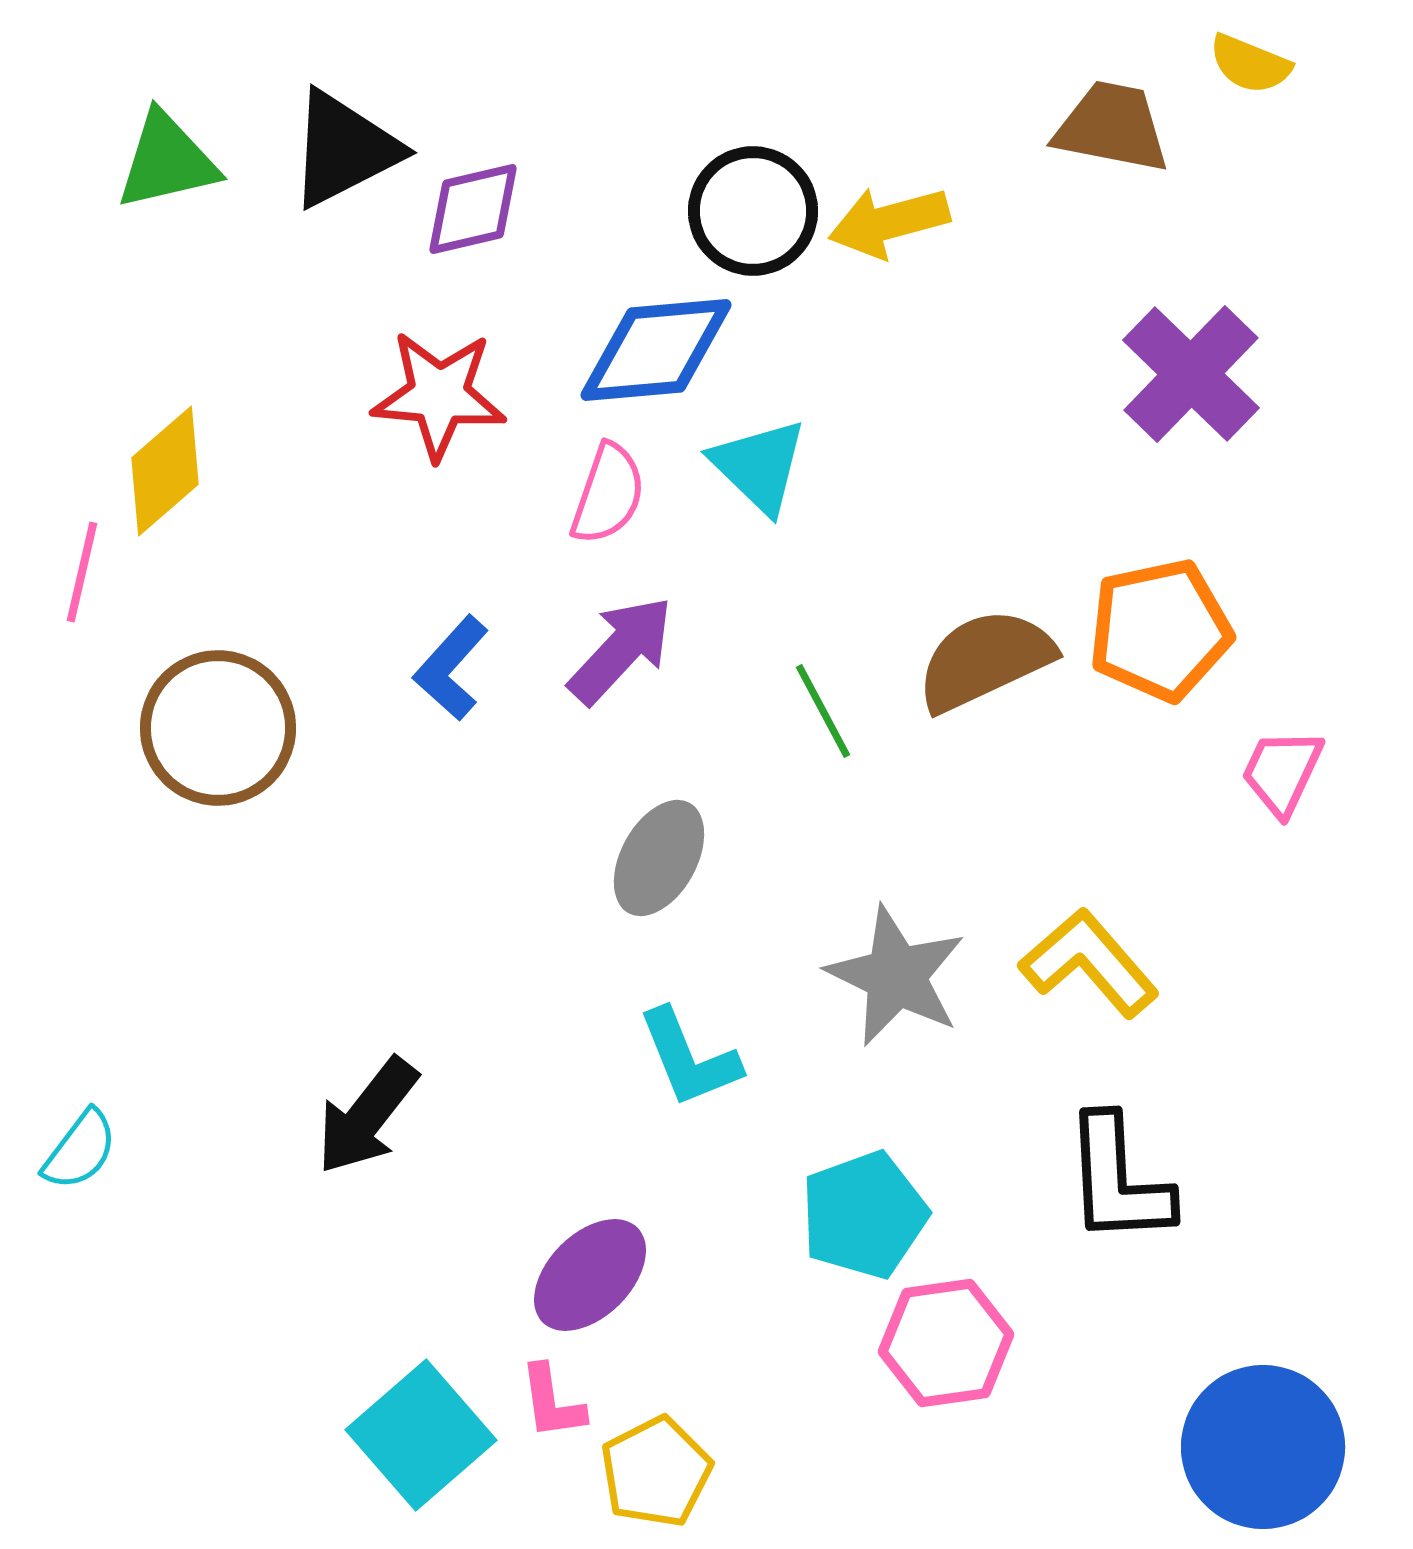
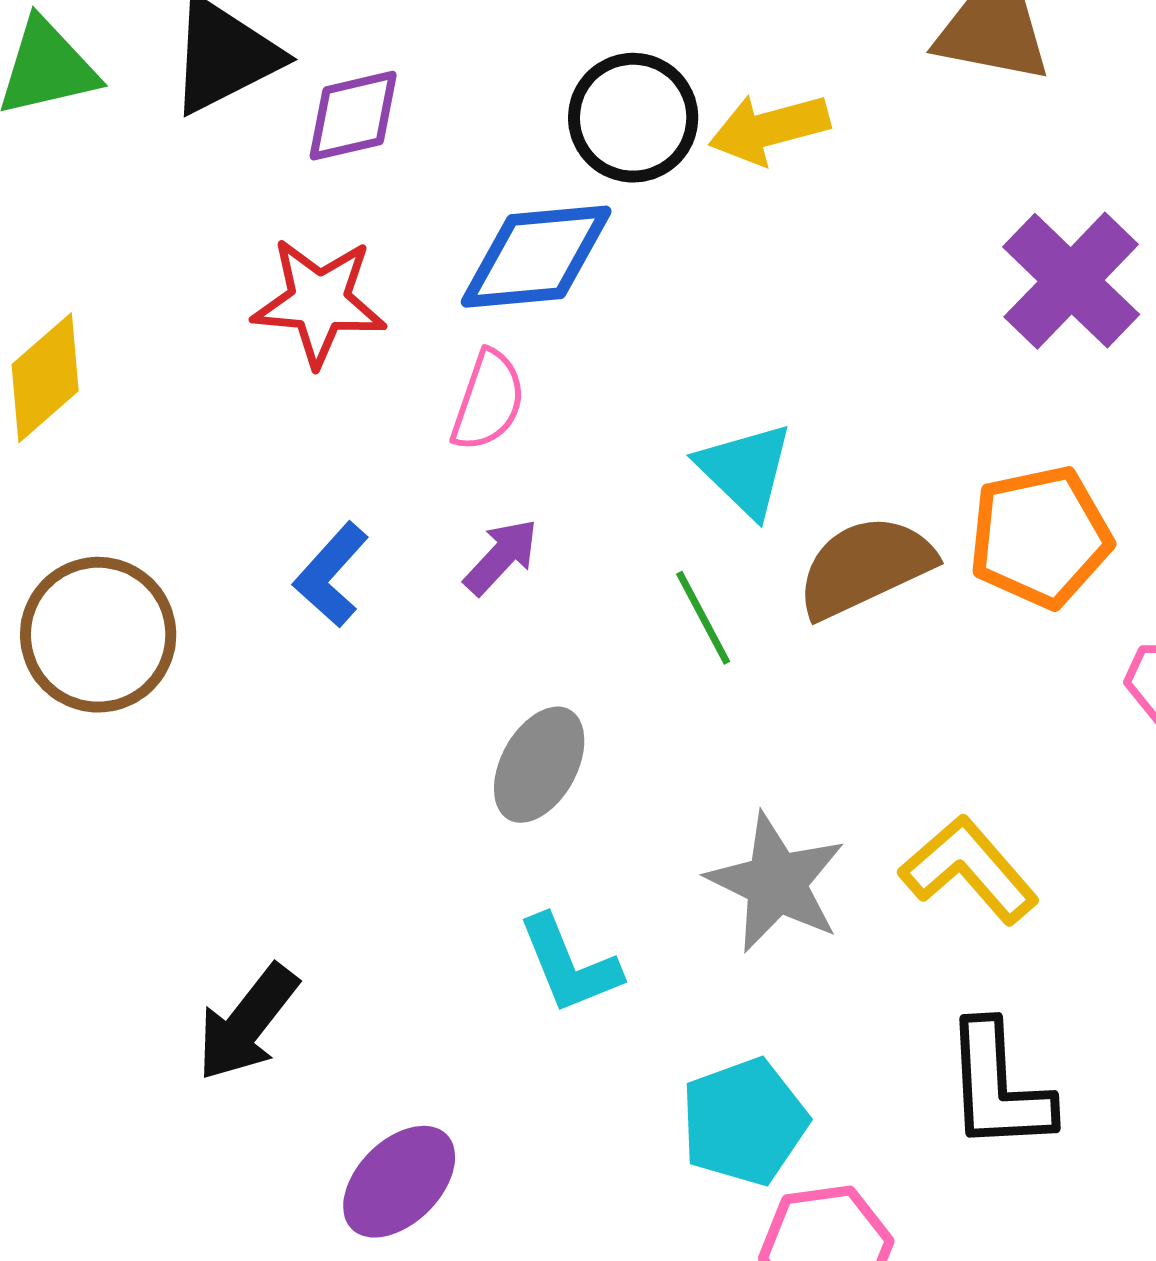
cyan triangle: (759, 466) -> (745, 470), moved
purple arrow: (621, 650) -> (501, 557), size x0.7
purple ellipse: (590, 1275) -> (399, 1182), moved

